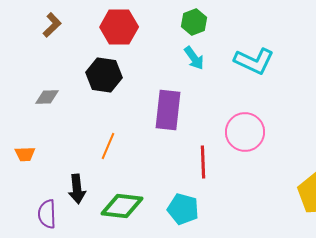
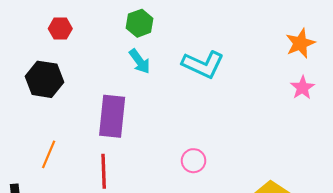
red hexagon: (119, 27) -> (60, 29), size x0.6
pink circle: (245, 132) -> (194, 161), moved, size x0.6
red line: (203, 162) -> (104, 171), moved

